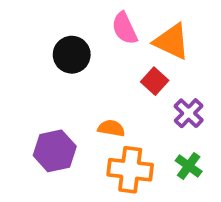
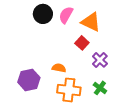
pink semicircle: (124, 28) -> (66, 15), turned 54
black circle: (72, 55) -> (43, 14), moved

